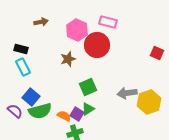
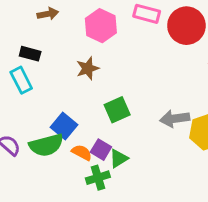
red circle: (97, 45) -> (186, 26), moved
black rectangle: (21, 49) -> (30, 54), moved
blue square: (31, 97) -> (64, 126), moved
green triangle: (88, 109) -> (119, 158), moved

